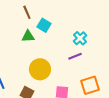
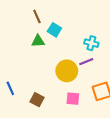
cyan cross: (80, 38) -> (91, 43), turned -32
yellow circle: (40, 69) -> (67, 71), moved

